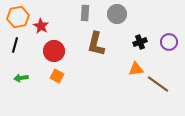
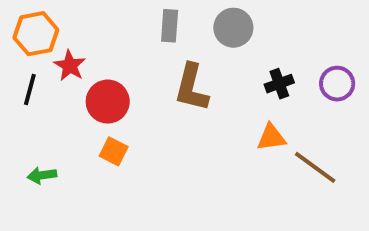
red star: (41, 26) -> (70, 66), moved
green arrow: (21, 78) -> (42, 175), moved

